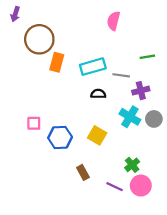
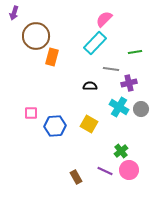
pink semicircle: (114, 21) -> (104, 19), turned 30
cyan rectangle: (93, 67) -> (95, 43), moved, turned -30
brown rectangle: (83, 172) -> (76, 177), moved

